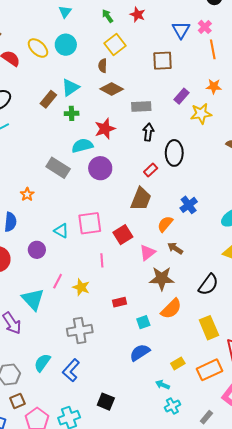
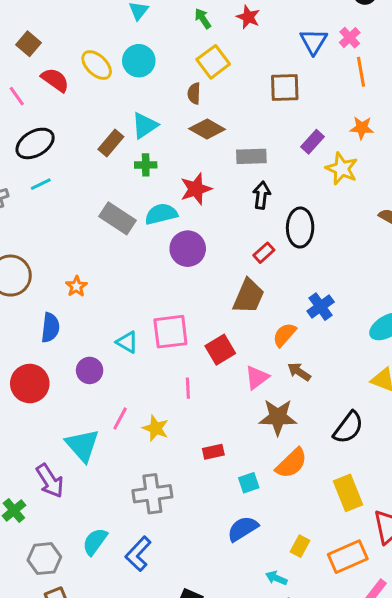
yellow star: (201, 114) -> (342, 169), turned 30
gray rectangle: (58, 168) -> (117, 218), moved
yellow rectangle: (178, 363) -> (300, 546), turned -32

